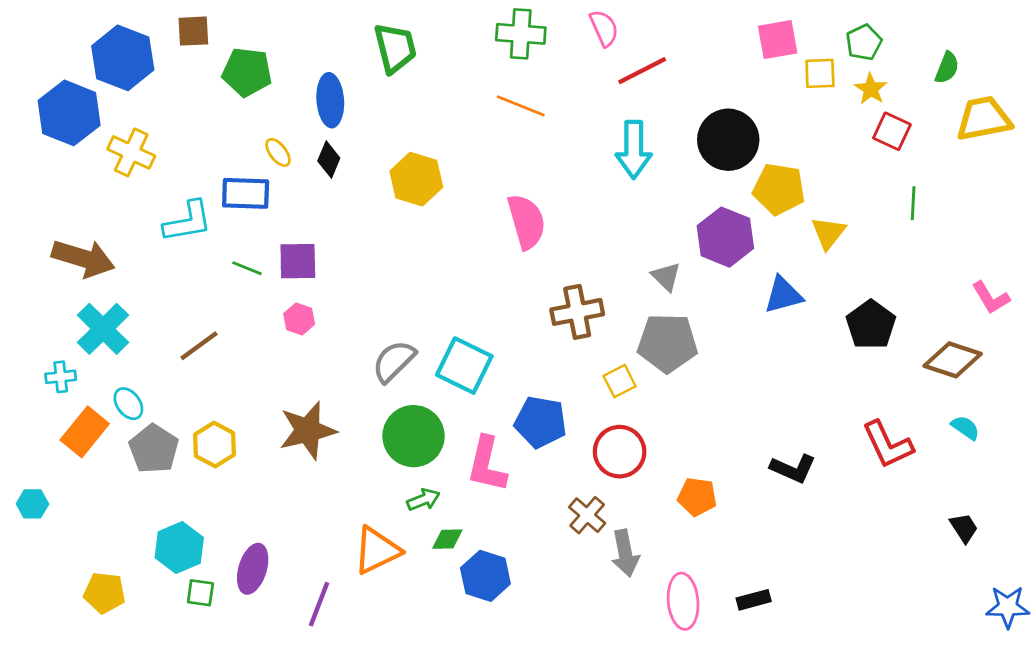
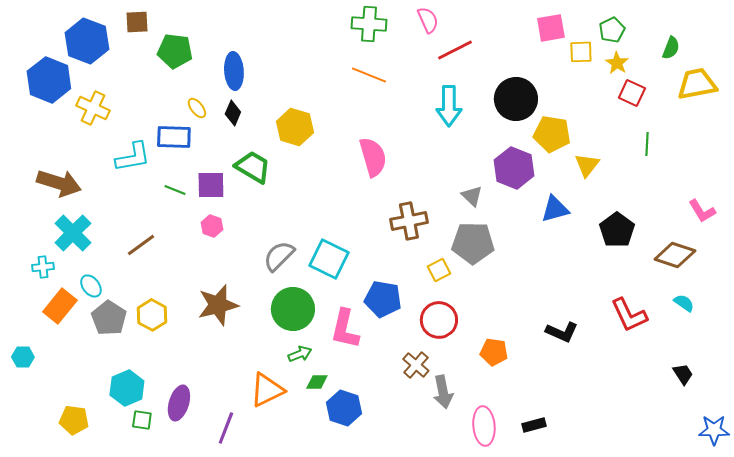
green trapezoid: (395, 48) -> (253, 167), moved, turned -45

